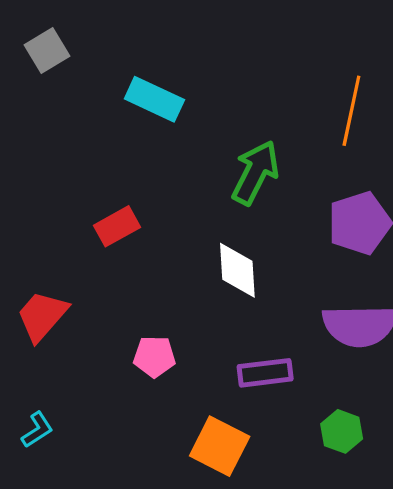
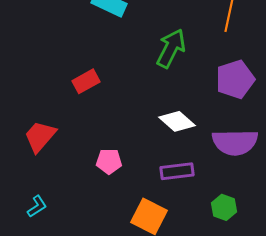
white diamond: (237, 270) -> (177, 121), moved, turned -45

